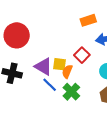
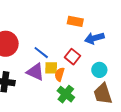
orange rectangle: (88, 20) -> (75, 21), turned 35
blue line: (50, 85) -> (41, 53), moved

